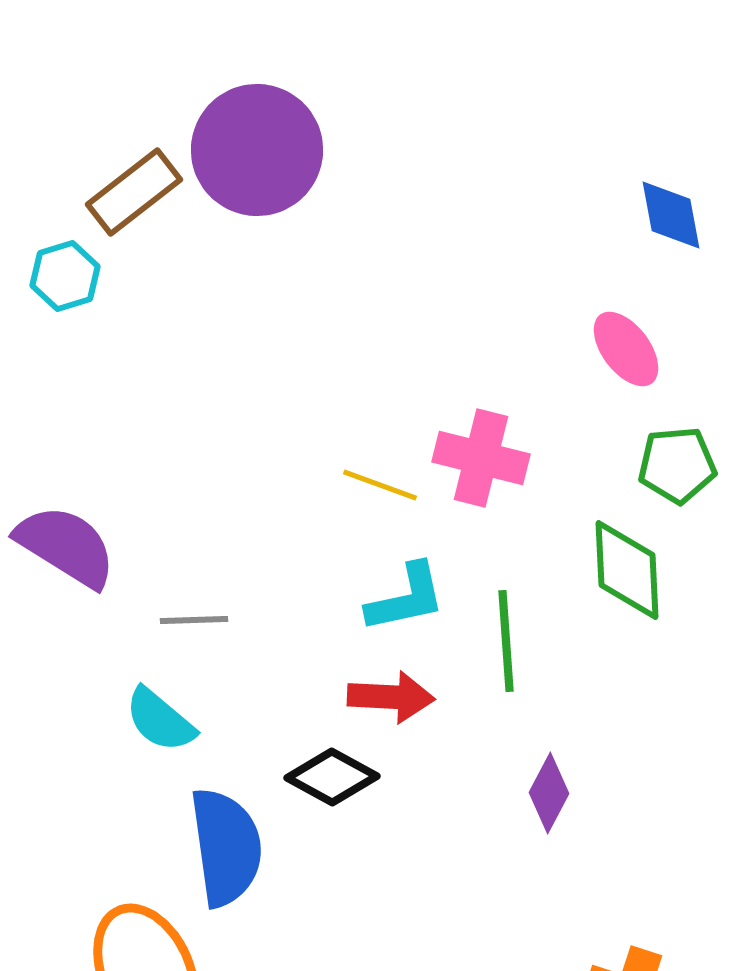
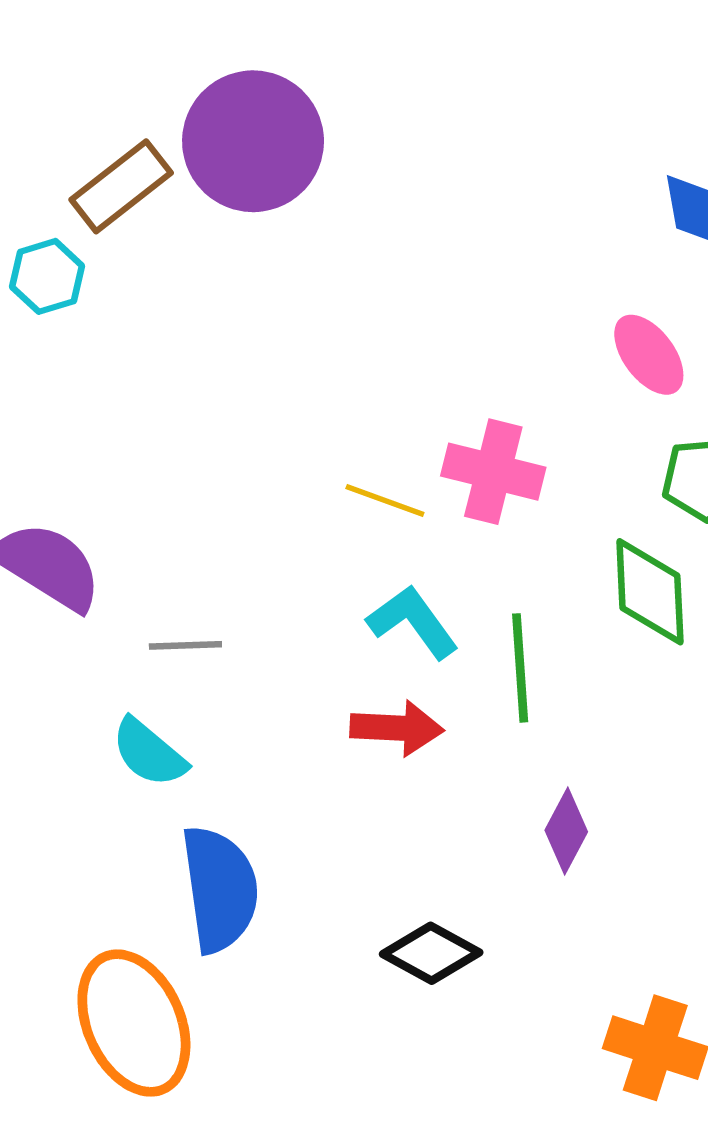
cyan L-shape: (406, 598) -> (413, 622), turned -114
black diamond: (332, 777) -> (431, 953), moved

